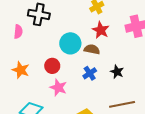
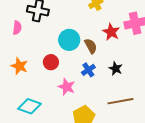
red star: (101, 30) -> (111, 32), moved
brown semicircle: (92, 49) -> (91, 46), turned 49
pink star: (58, 87) -> (67, 87), moved

